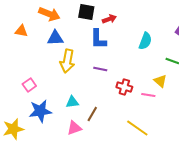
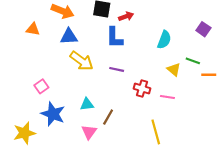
yellow arrow: (67, 61) -> (82, 61), turned -65
yellow triangle: (160, 81) -> (174, 69), moved
blue star: (40, 111) -> (53, 114), turned 30
pink triangle: (74, 128) -> (89, 132), turned -35
yellow line: (137, 128) -> (156, 132), turned 40

